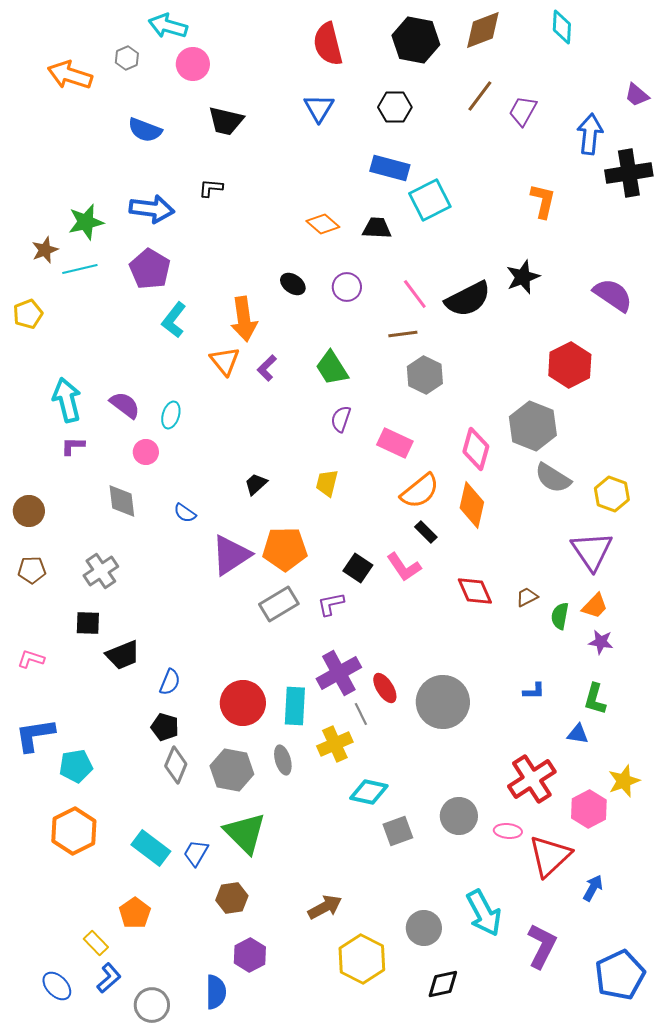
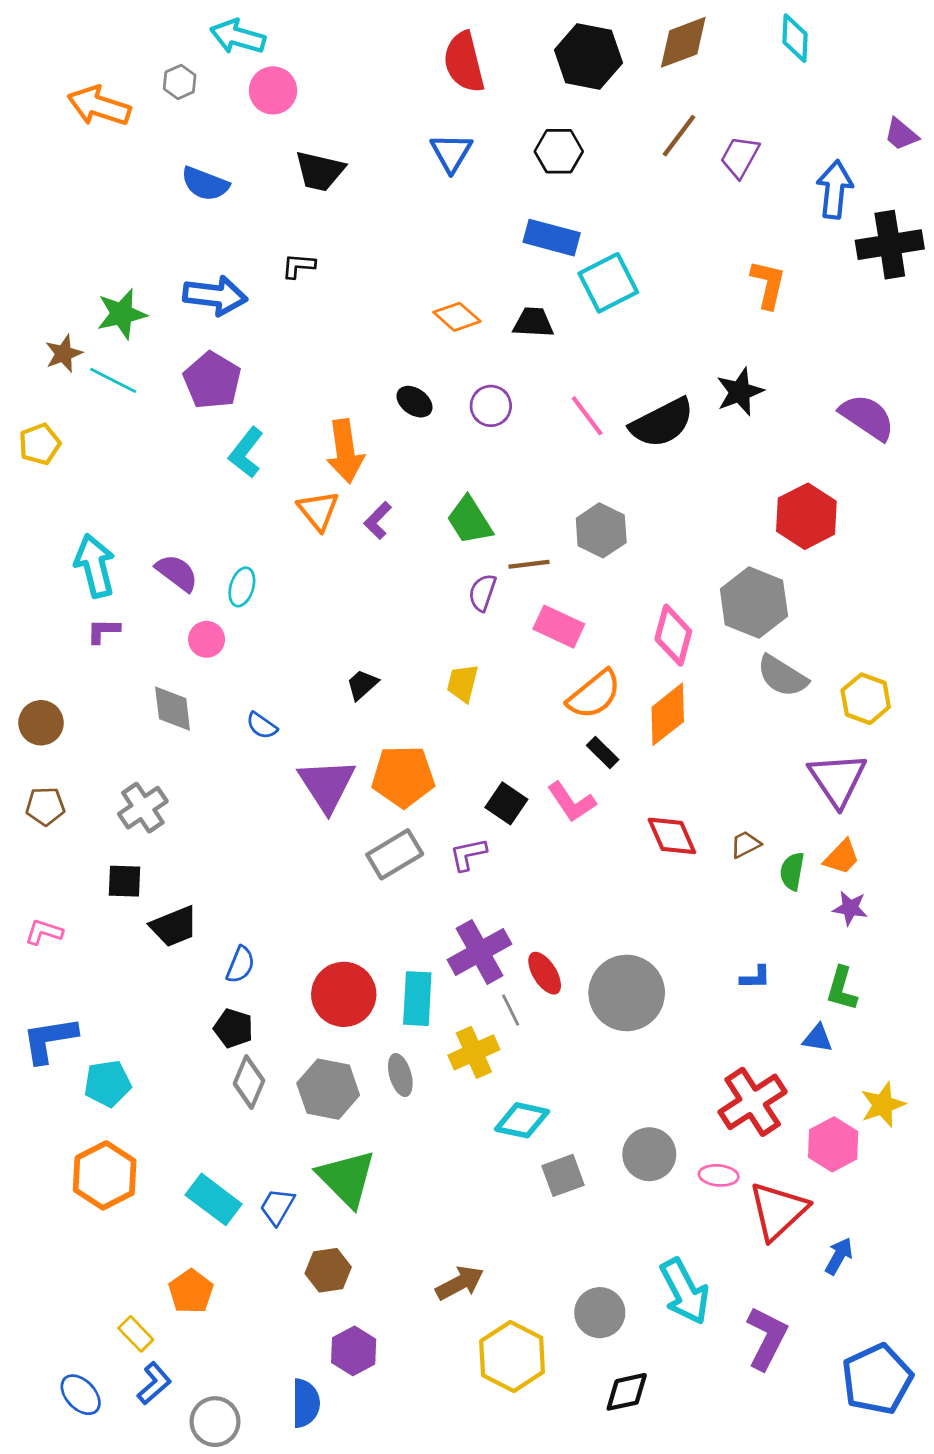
cyan line: (80, 269) -> (113, 380), turned 40
brown line: (403, 334) -> (529, 564), moved
orange diamond: (472, 505) -> (668, 714), turned 39
purple triangle: (231, 555) -> (327, 785), turned -30

